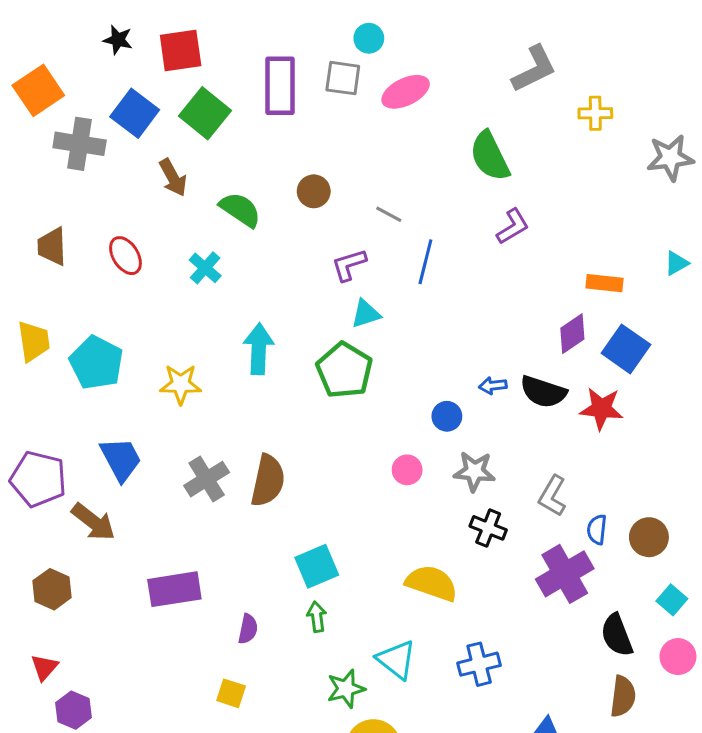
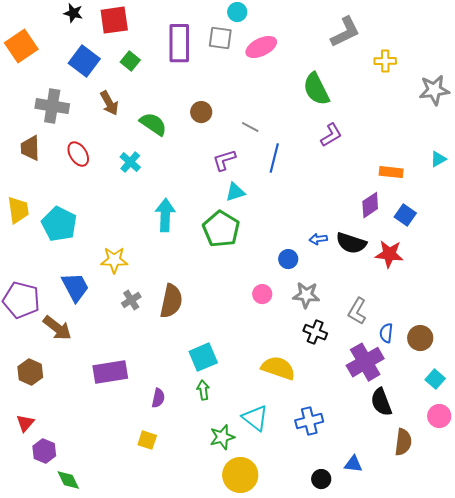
green square: (205, 113) -> (130, 61), size x0.6
gray cross: (80, 144) -> (52, 106), moved
blue square: (626, 349) -> (405, 215), size x0.7
yellow star: (181, 384) -> (114, 260), moved
gray cross: (207, 479) -> (131, 300), size x0.7
black semicircle: (617, 635) -> (381, 402), moved

